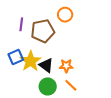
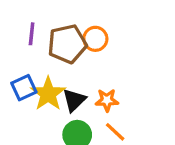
orange circle: (65, 15) -> (95, 39), moved
black triangle: (46, 65) -> (74, 100), turned 42

